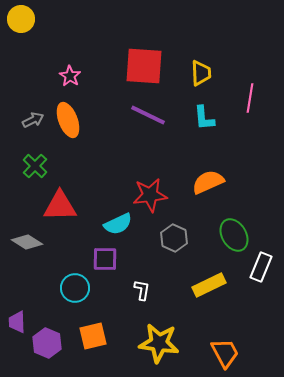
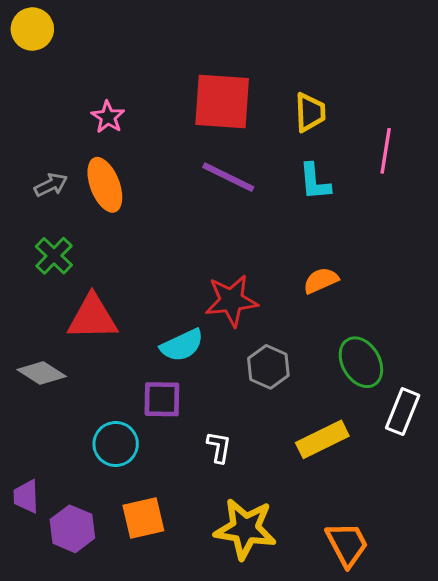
orange semicircle: (208, 182) -> (321, 280), size x0.7

